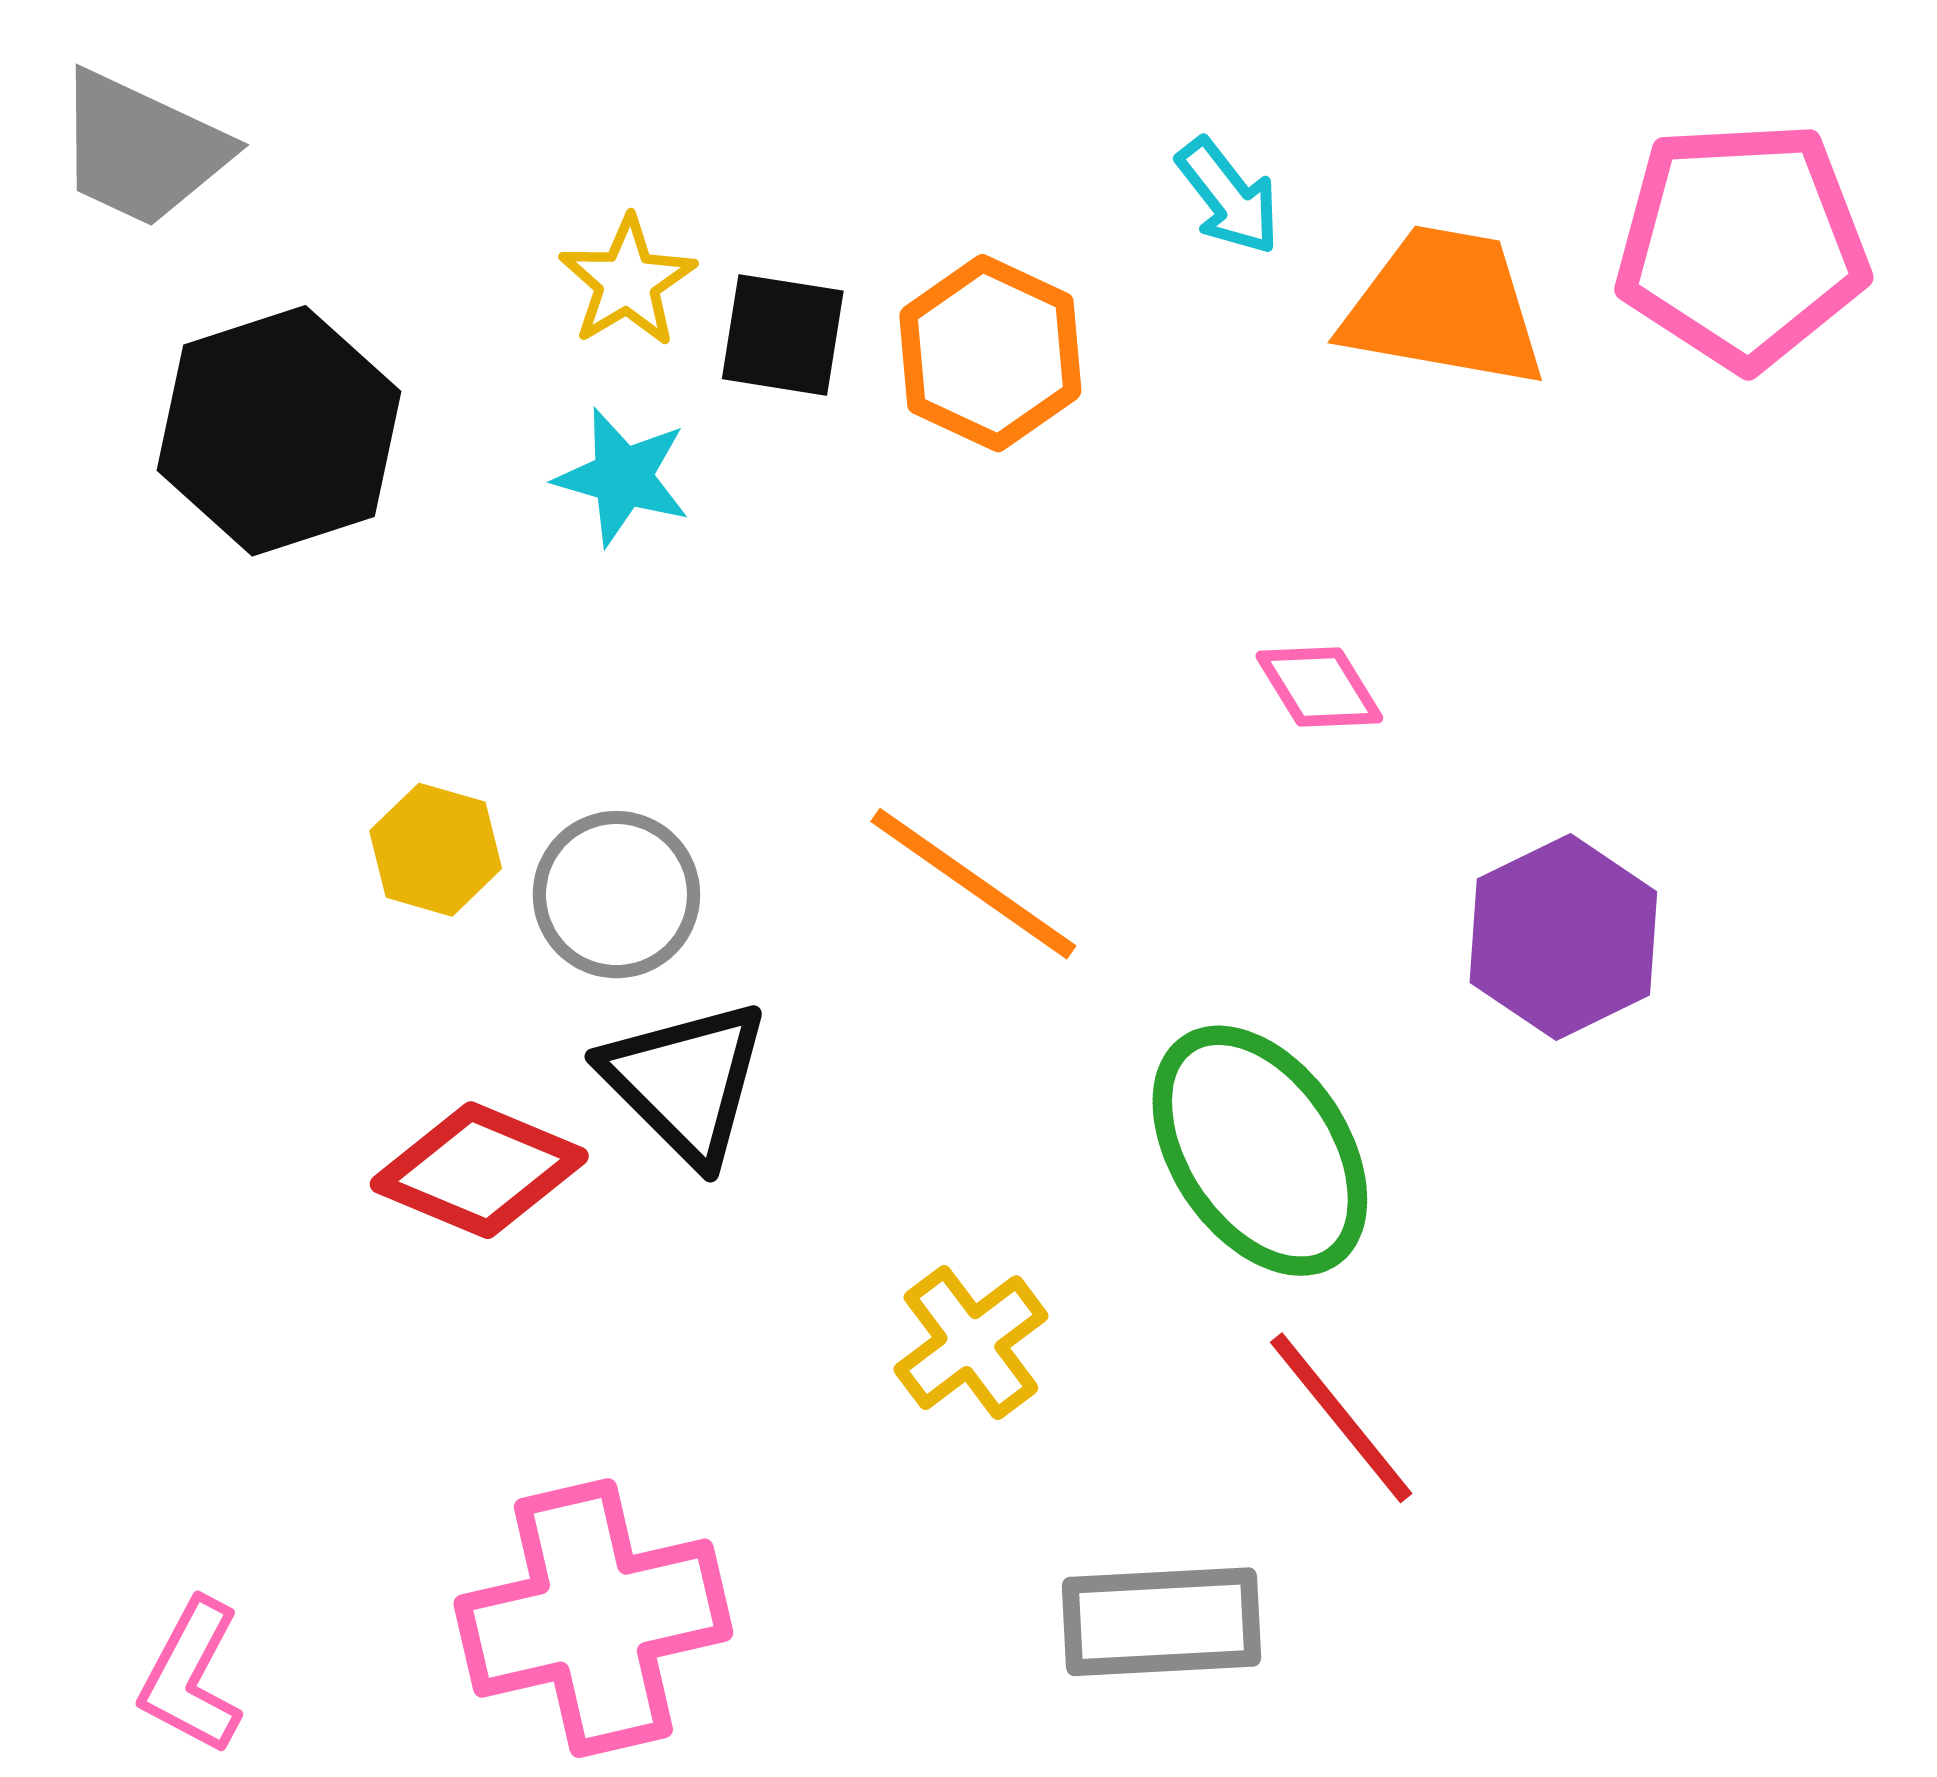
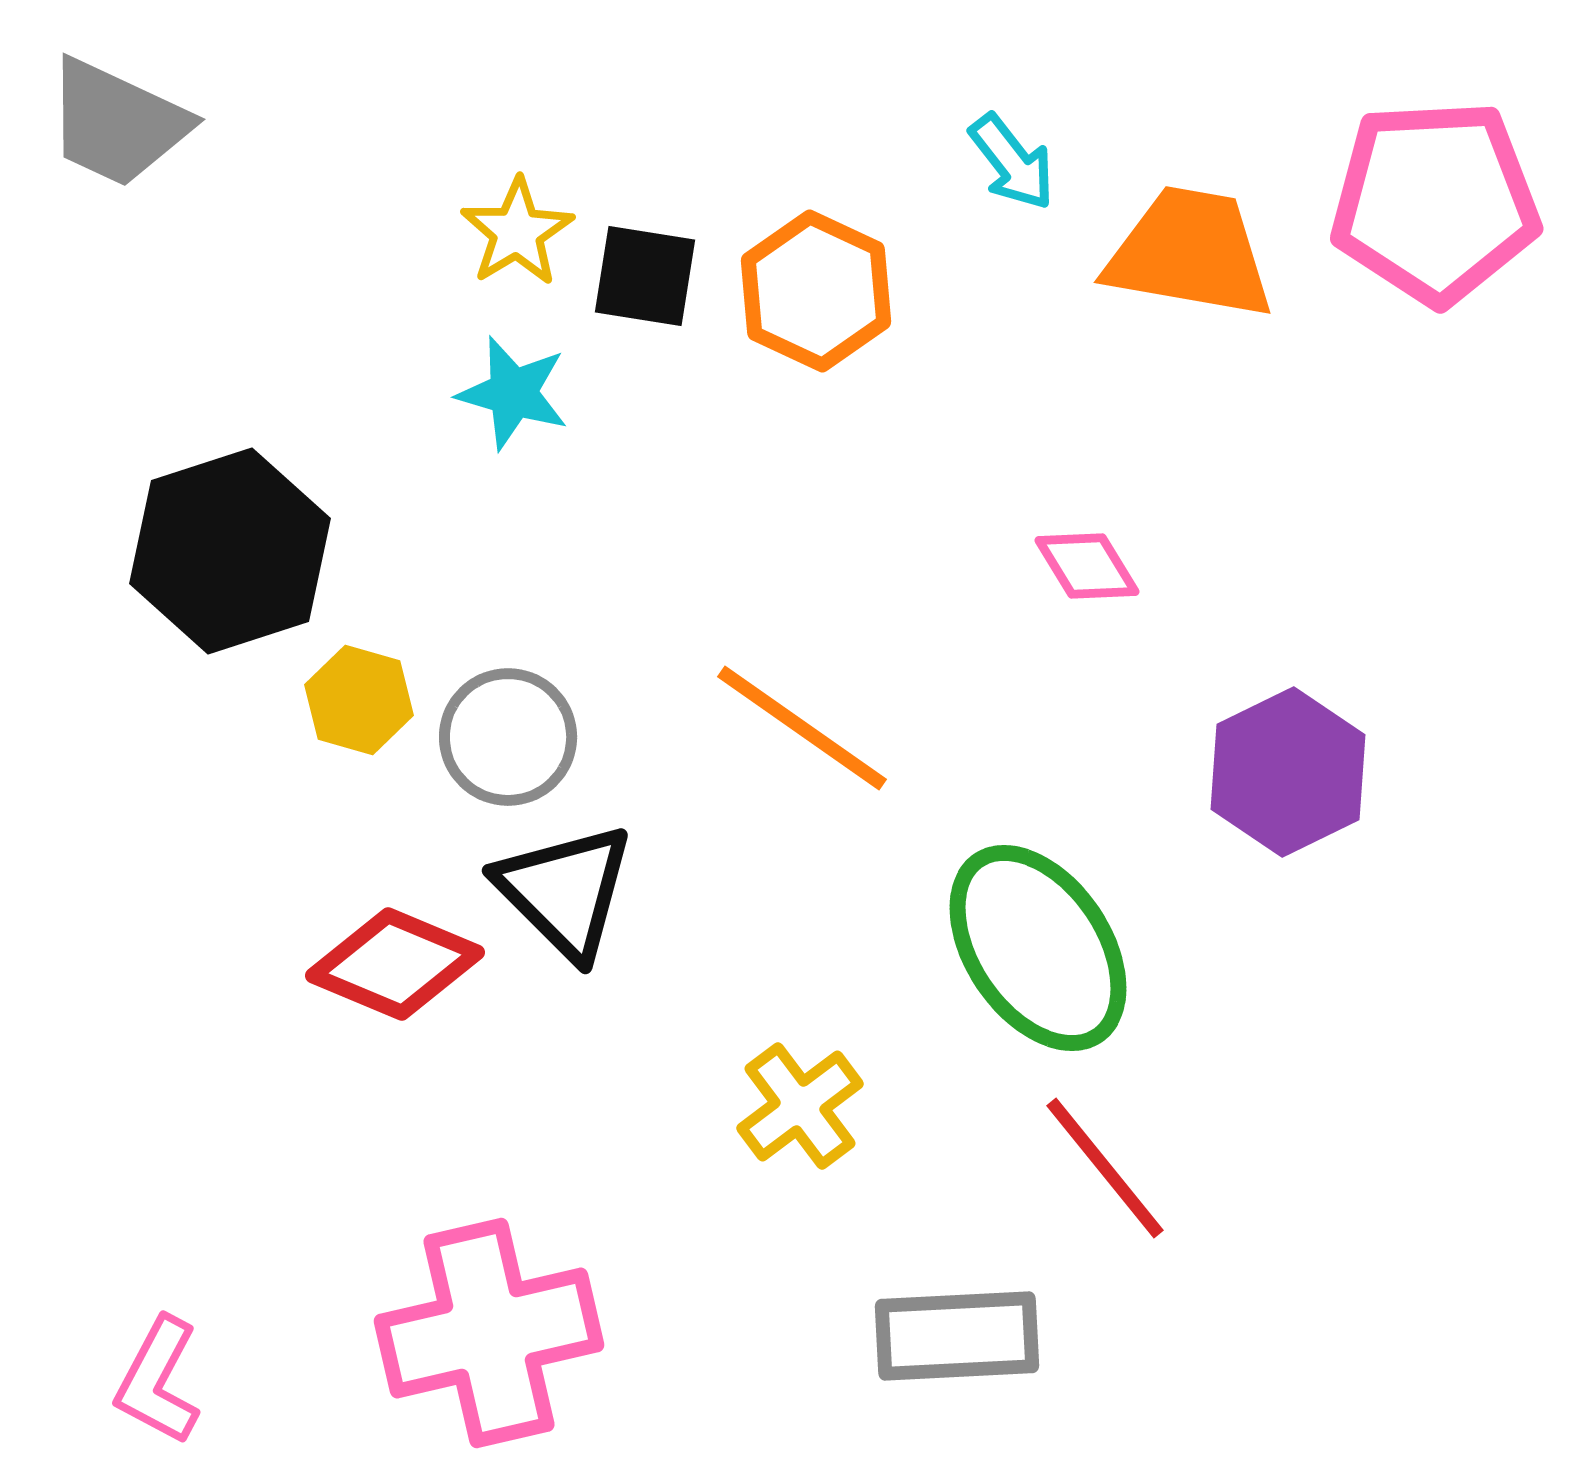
black hexagon: (279, 431) -> (230, 551), moved

